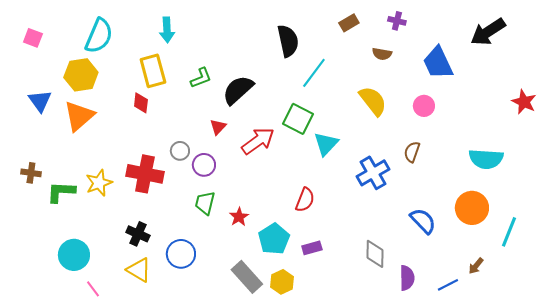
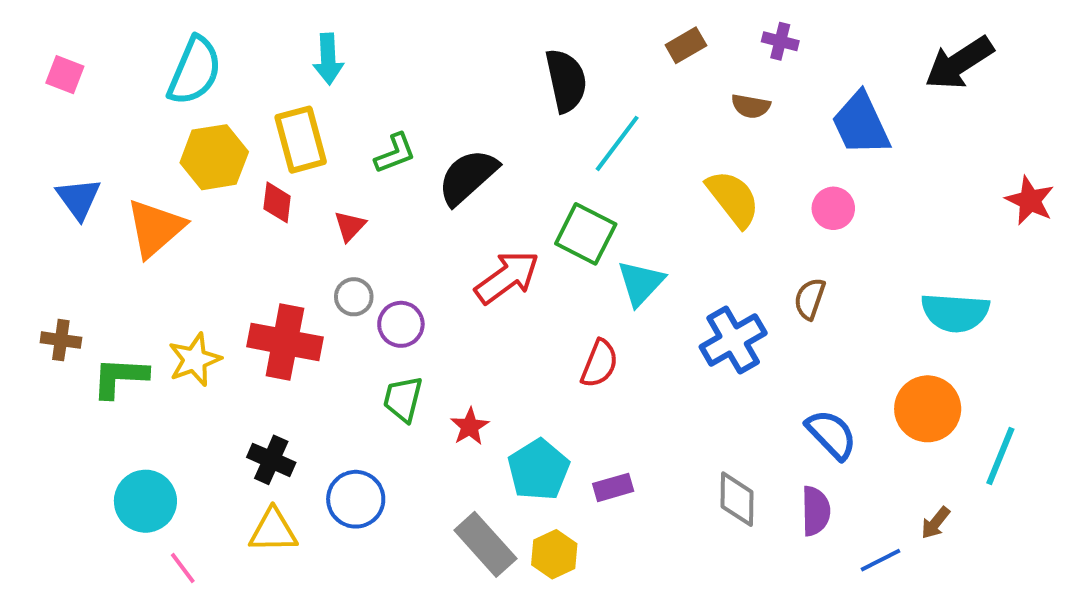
yellow hexagon: (81, 75) -> (214, 157), moved
red triangle: (218, 127) -> (350, 226), moved
red semicircle: (305, 200) -> (599, 364), moved
yellow triangle: (139, 270) -> (273, 531), turned -32
purple semicircle: (407, 278) -> (816, 511), moved

